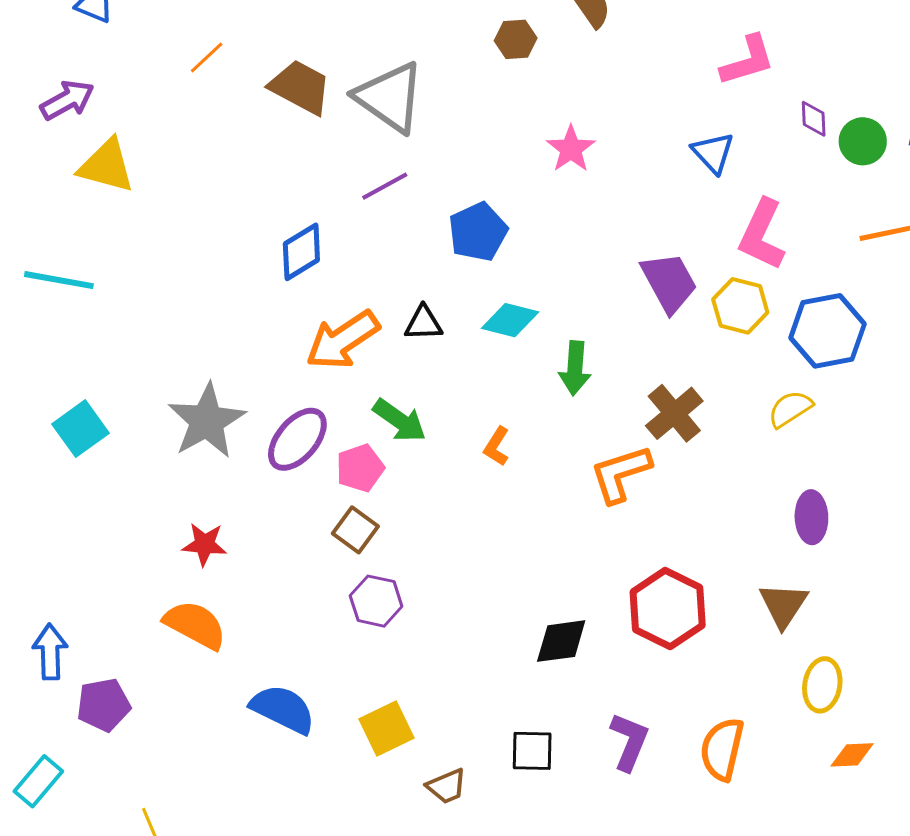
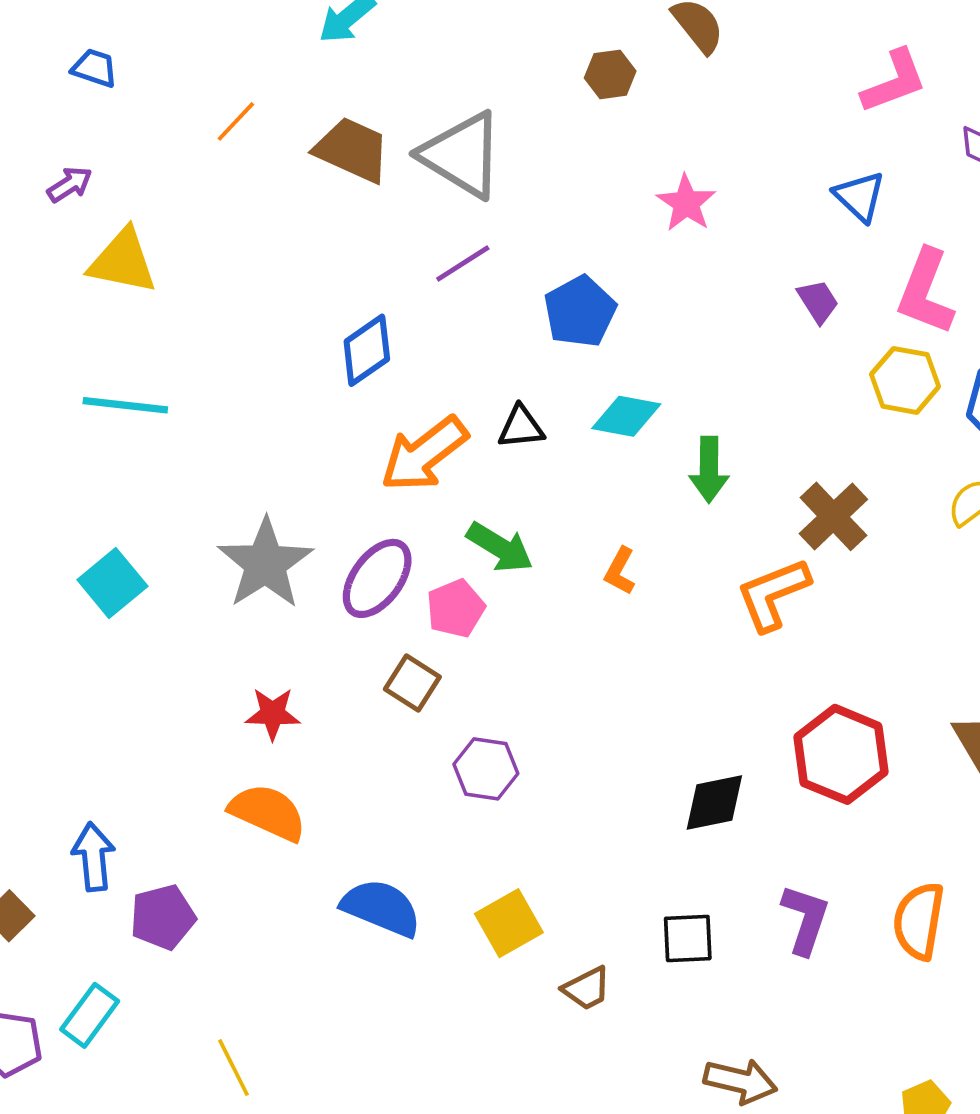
purple arrow: (67, 100) -> (70, 184), size x0.7
cyan line: (59, 280) -> (125, 405), moved
purple trapezoid: (669, 282) -> (818, 301), moved, size x0.6
brown square: (355, 530) -> (412, 683), moved

